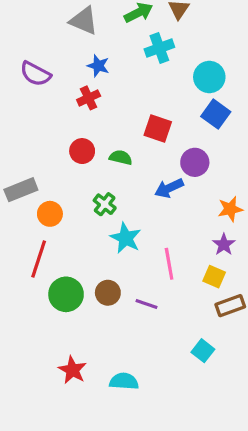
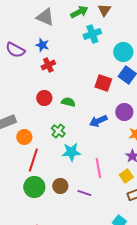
blue star: (98, 66) -> (42, 45), moved
red square: (158, 129) -> (103, 83), moved
purple circle: (195, 162) -> (124, 112), moved
cyan star: (126, 238) -> (71, 152), turned -30
red line: (39, 259) -> (33, 160), moved
yellow square: (214, 277) -> (126, 176), turned 32

